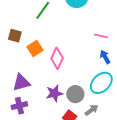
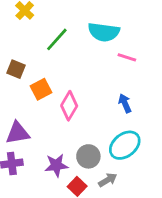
pink line: (101, 36) -> (127, 57), moved
blue arrow: (105, 57) -> (125, 103), moved
purple star: (54, 93) -> (56, 165), moved

